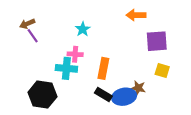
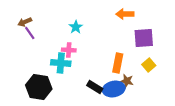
orange rectangle: (103, 68) -> (118, 63), moved
yellow square: (162, 71) -> (149, 65), turned 32

